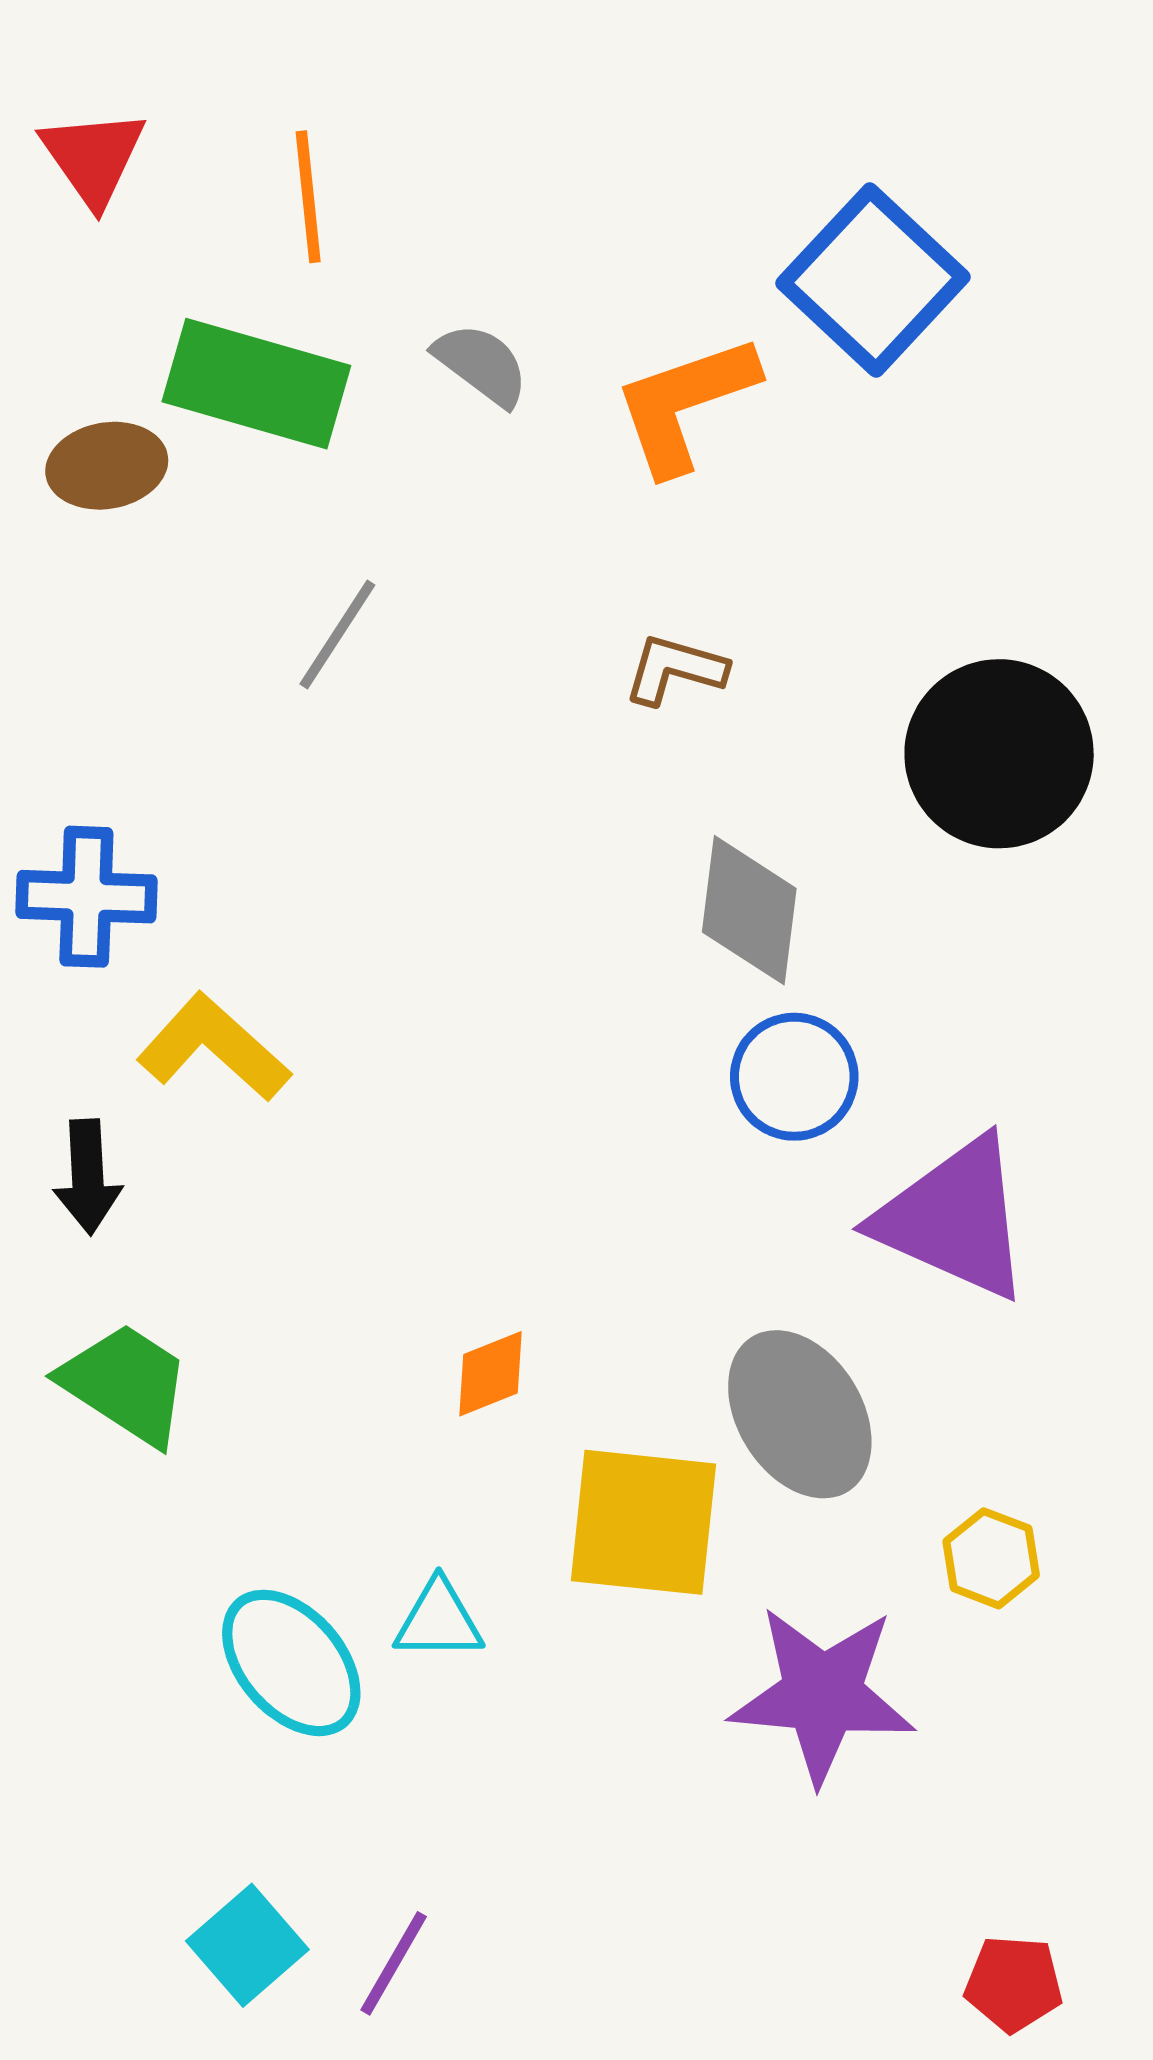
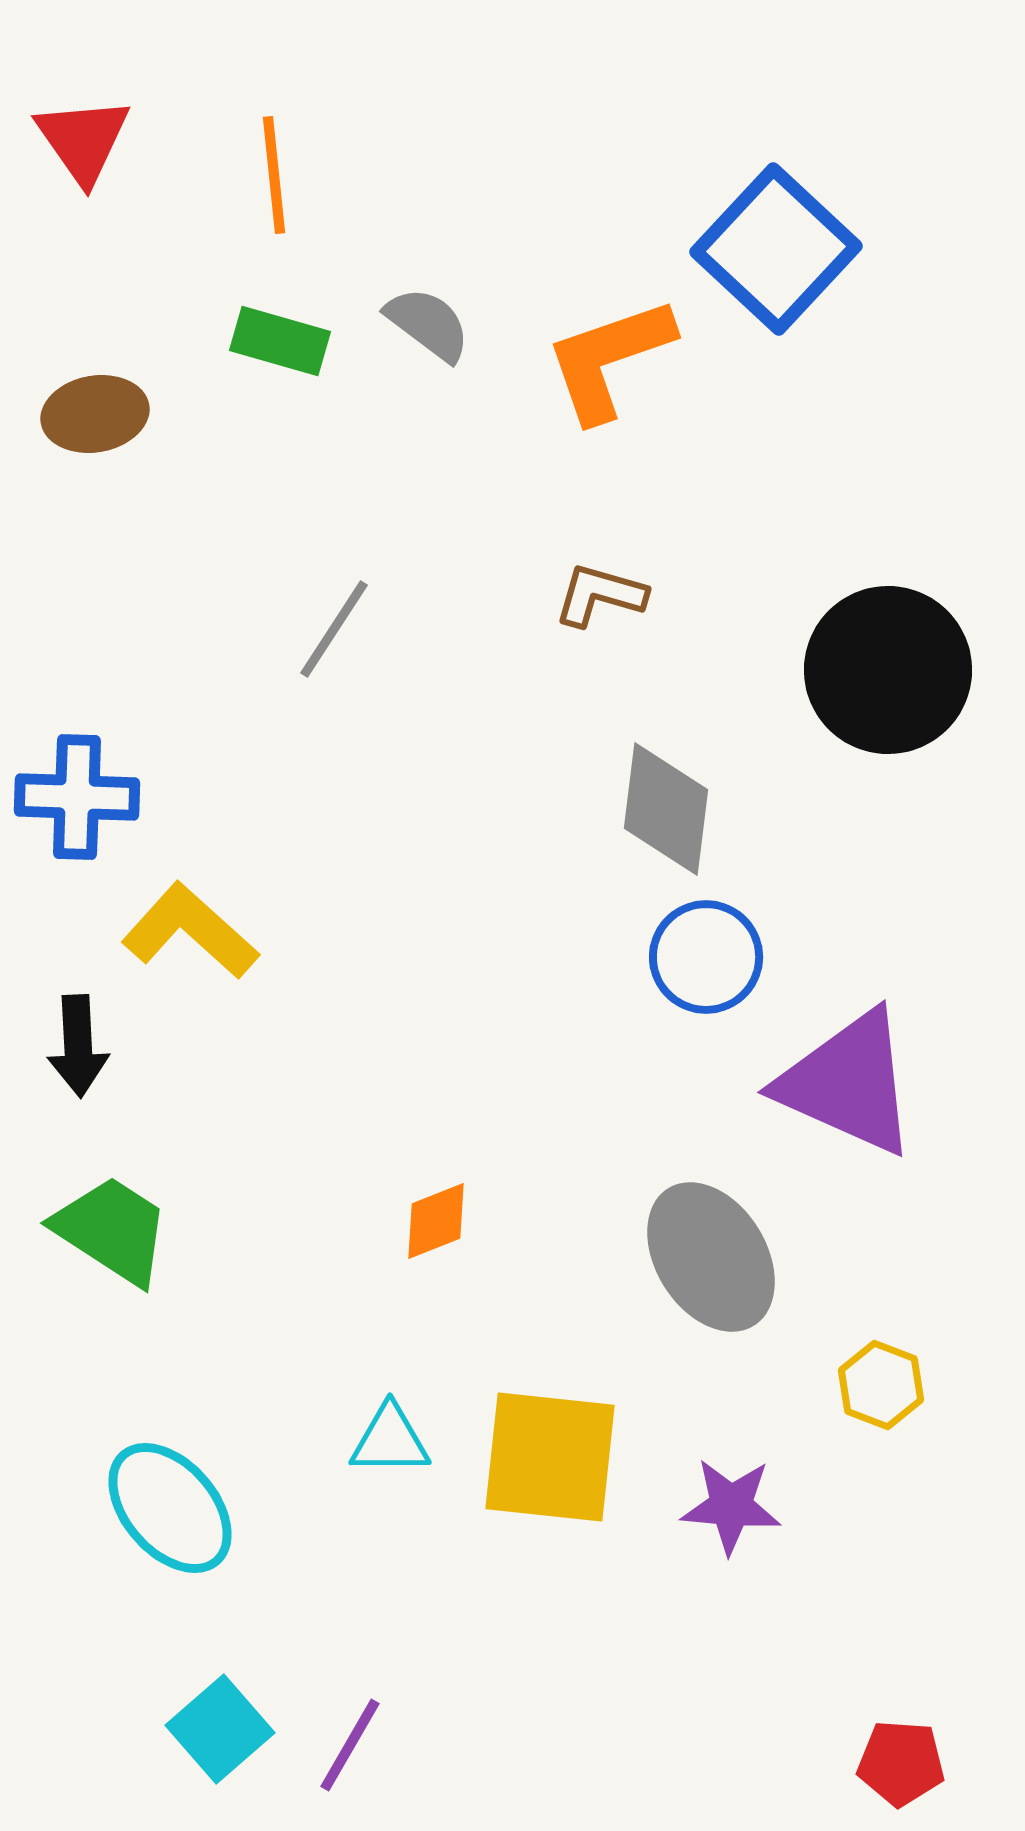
green rectangle: (256, 384) -> (280, 341), moved, size x0.6
gray line: (337, 634) -> (334, 629), moved
yellow square: (643, 1522) -> (550, 1457), moved
cyan ellipse: (291, 1663) -> (170, 1508), moved
purple star: (822, 1694) -> (731, 1506), size x0.6

